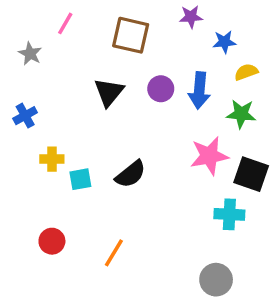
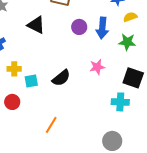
black triangle: (109, 92) -> (36, 25), moved, turned -42
pink star: (209, 156) -> (97, 67), moved, size x0.7
red circle: (52, 241) -> (12, 102), moved

